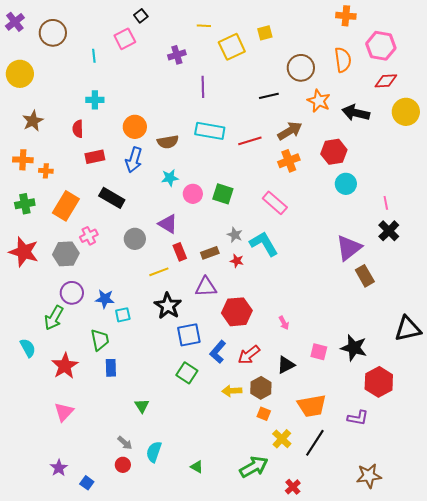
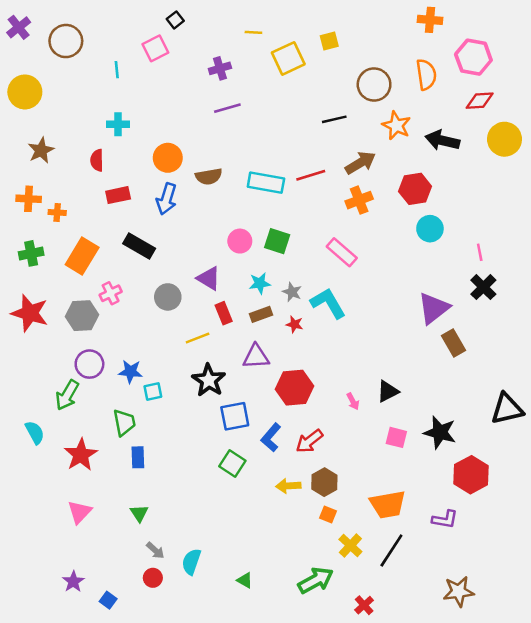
purple line: (203, 87) -> (227, 108), moved, turned 75
cyan rectangle: (210, 131) -> (266, 183), moved
cyan star: (170, 178) -> (260, 283), moved
black triangle: (286, 365) -> (388, 391), moved
green triangle: (142, 406) -> (139, 513), moved

